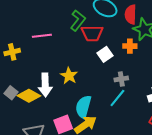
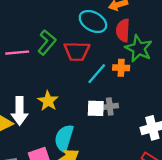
green L-shape: (78, 20) -> (47, 42), moved
white square: (105, 54) -> (96, 108), moved, turned 35
cyan line: (117, 98) -> (97, 74), moved

